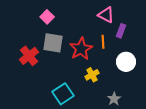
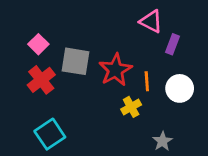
pink square: (47, 17) -> (38, 44), moved
orange line: (103, 42) -> (147, 81), moved
cyan square: (63, 94) -> (50, 134), moved

